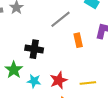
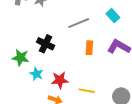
green star: (14, 70) -> (20, 58), turned 30

